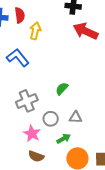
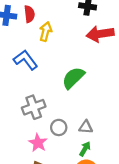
red arrow: (86, 31) -> (100, 34), turned -35
green semicircle: (62, 89) -> (73, 78), moved, size x1.6
green arrow: (64, 139) -> (85, 149), moved, turned -32

